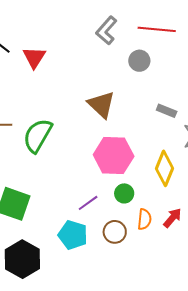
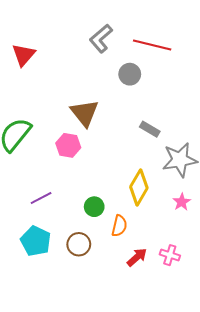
pink hexagon: (114, 155) -> (68, 145), moved, size x0.6
purple line: (88, 203) -> (41, 198), moved
red arrow: (172, 218) -> (137, 257), moved
orange semicircle: (144, 219) -> (119, 226), moved

